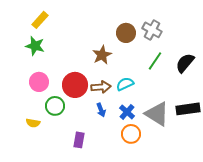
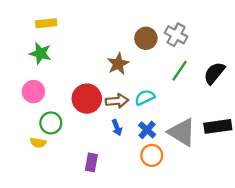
yellow rectangle: (40, 20) -> (46, 23), turned 42
pink circle: (39, 82) -> (33, 92), moved
green circle: (55, 106) -> (51, 123), moved

